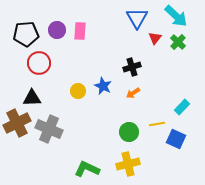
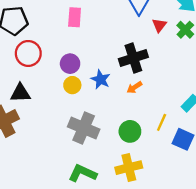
purple circle: (57, 30) -> (70, 64), moved
black cross: (132, 67) -> (133, 58), size x1.4
yellow line: (157, 124) -> (162, 122), turned -56
gray cross: (49, 129) -> (84, 128), moved

